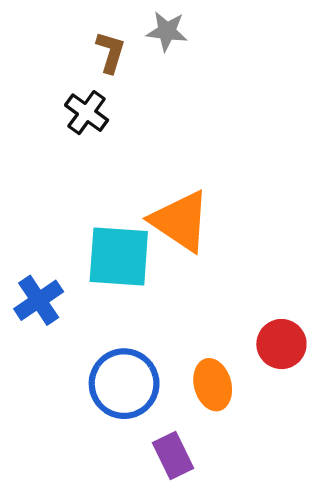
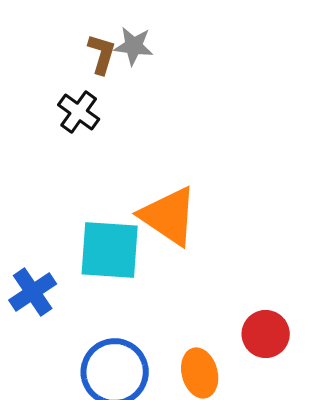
gray star: (167, 31) -> (134, 46), moved

